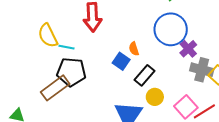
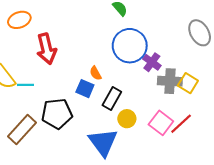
black pentagon: (71, 72) -> (57, 114), moved

